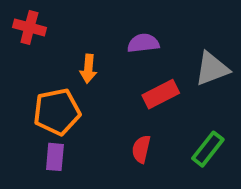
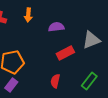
orange arrow: (88, 69) -> (28, 15), moved
purple rectangle: (55, 157) -> (11, 85), turned 32

